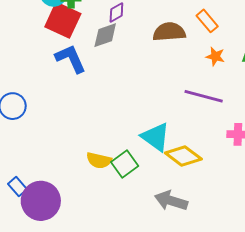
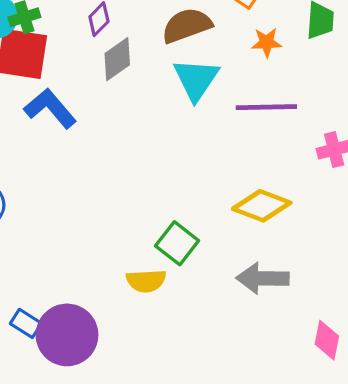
gray diamond: (105, 35) -> (117, 59), moved
cyan triangle: (156, 137) -> (196, 79), moved, turned 44
yellow semicircle: (99, 160) -> (146, 281), moved

